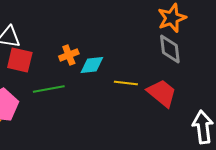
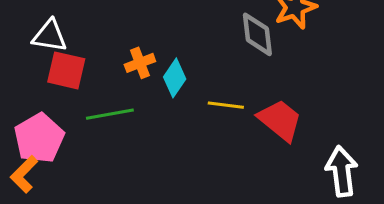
gray diamond: (170, 49) -> (257, 34), moved
cyan diamond: (92, 65) -> (175, 78), turned -50

